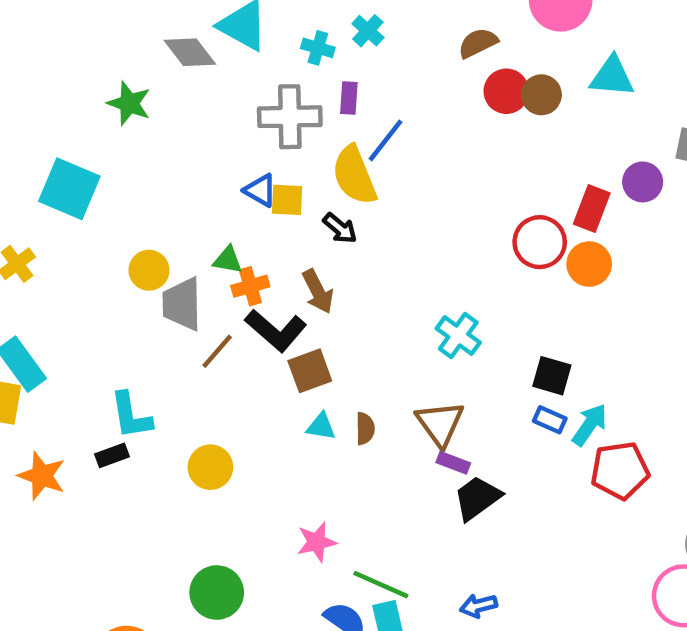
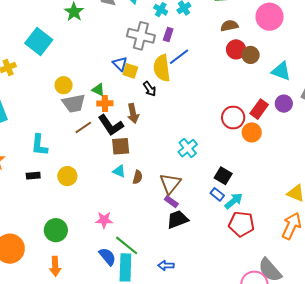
cyan triangle: (612, 77) -> (281, 71), moved
gray trapezoid: (182, 304) -> (74, 103), turned -115
black rectangle: (112, 455) -> (33, 176), moved

